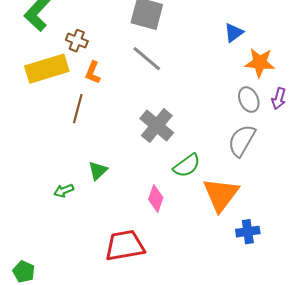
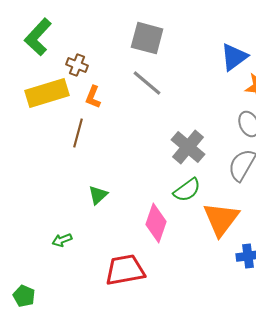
blue triangle: (234, 33) -> (234, 57), size x1.4
gray cross: (157, 126) -> (188, 147), moved
green arrow: (64, 191) -> (62, 240), moved
pink diamond: (156, 199) -> (156, 223), size x1.4

